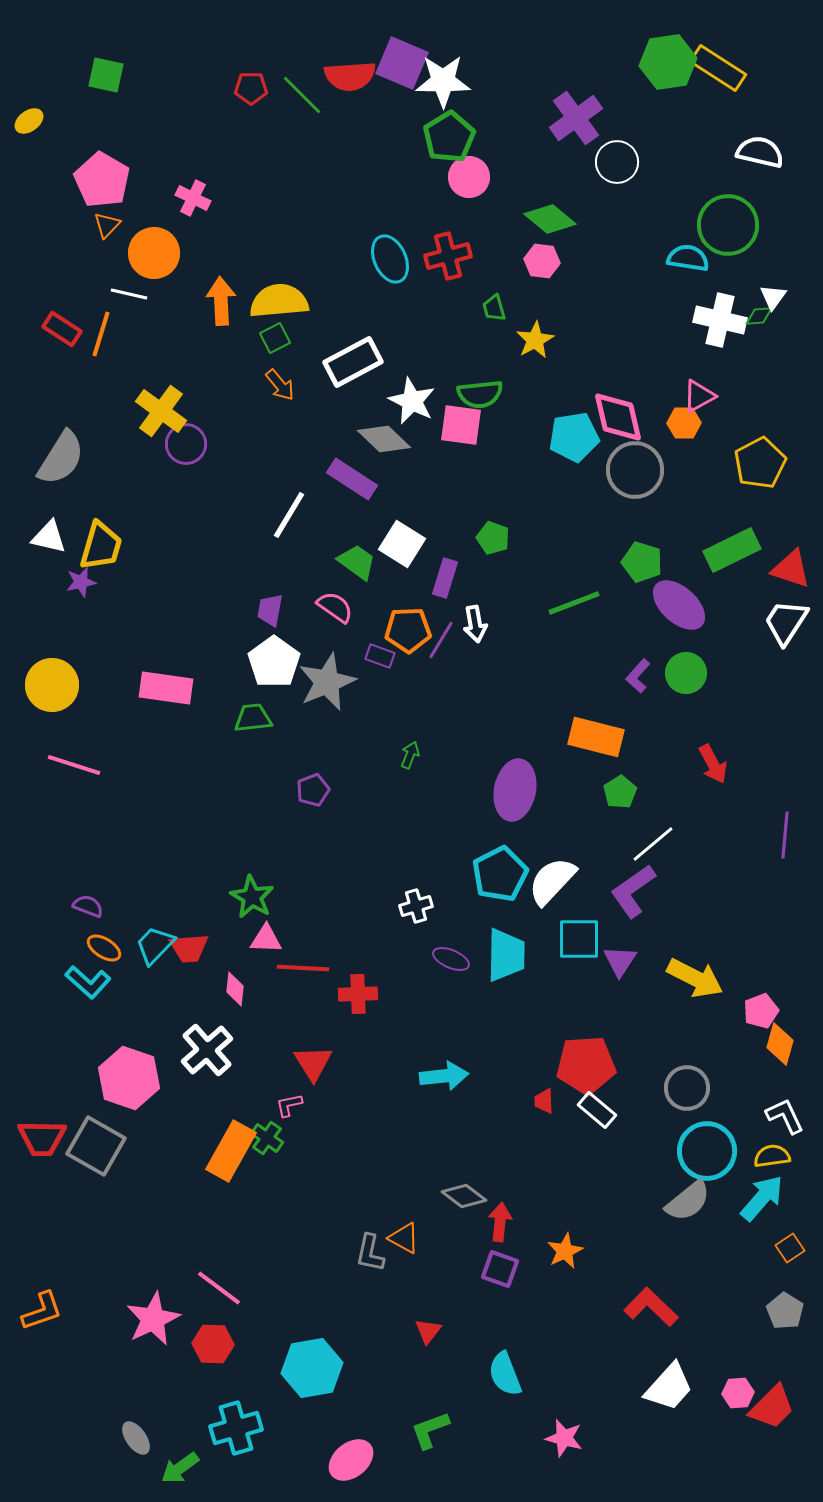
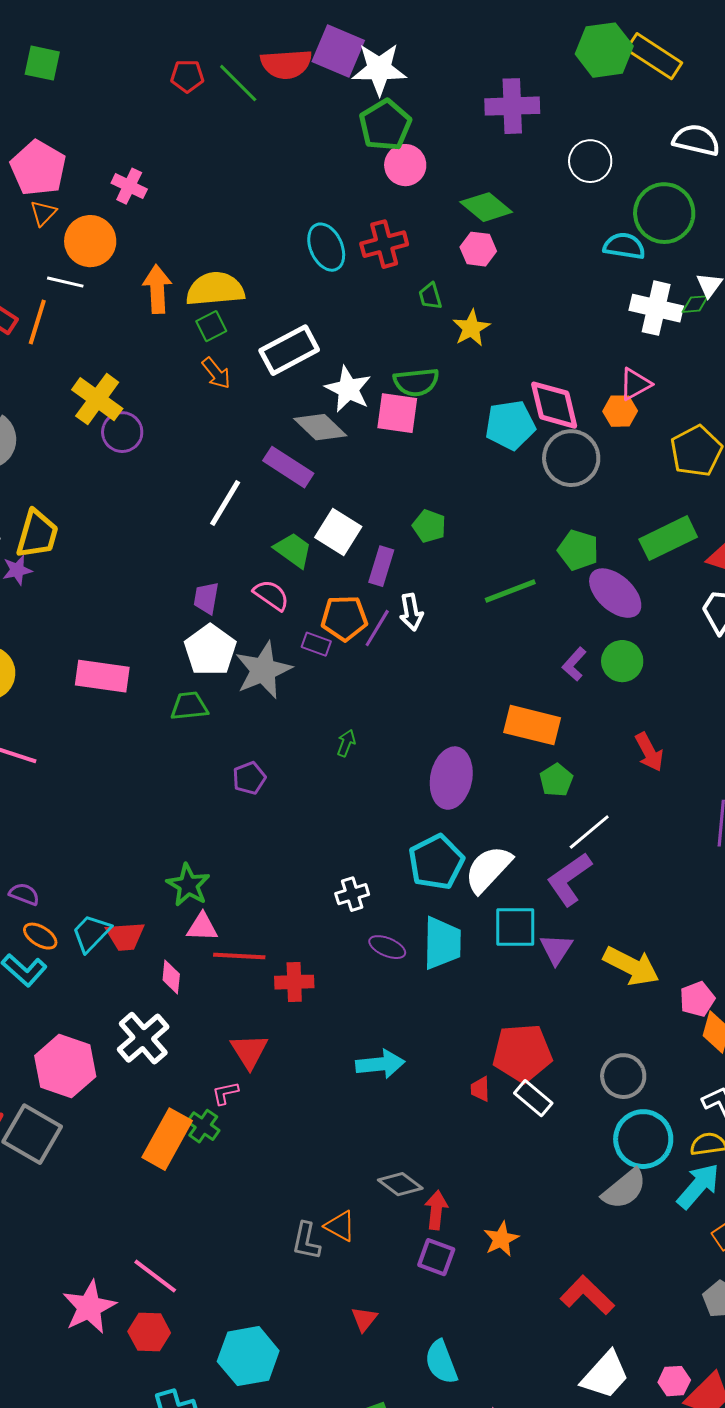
purple cross: (576, 118) -> (512, 106), turned 34
white circle: (617, 162) -> (590, 161), moved

